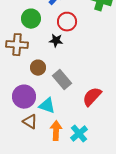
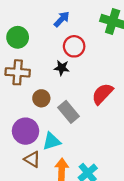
green circle: (31, 19) -> (18, 37), moved
red semicircle: (92, 97) -> (102, 94), moved
cyan triangle: (47, 106) -> (52, 141), turned -36

